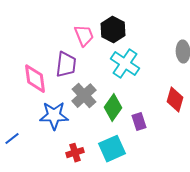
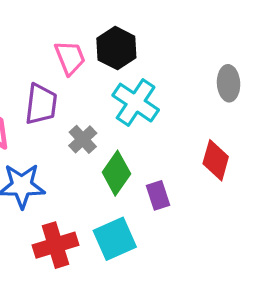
gray cross: (84, 96) -> (83, 139), moved, size x0.7
red cross: (75, 153) -> (56, 245), size x1.5

